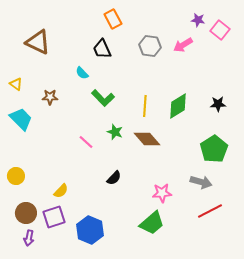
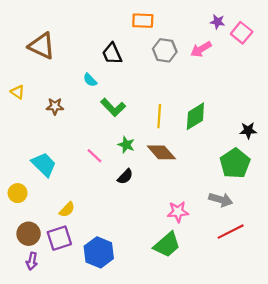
orange rectangle: (113, 19) -> (143, 21), moved, turned -60
black star: (218, 104) -> (248, 130), moved
cyan trapezoid: (21, 119) -> (44, 165), moved
black semicircle: (114, 178) -> (125, 177), moved

